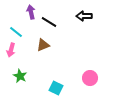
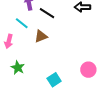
cyan line: (16, 32) -> (22, 23), moved
cyan square: (56, 88) -> (54, 80), turned 32

